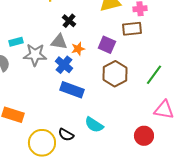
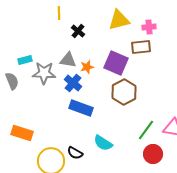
black cross: (69, 21) -> (78, 31), moved
purple square: (107, 45) -> (116, 63), size x1.4
green line: (154, 75) -> (146, 130), moved

